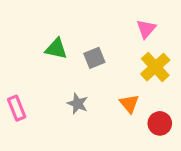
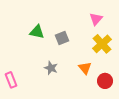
pink rectangle: (17, 108) -> (11, 80), moved

